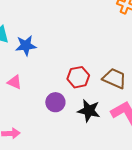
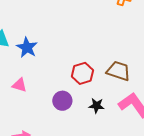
blue star: (26, 46) -> (27, 47), turned -30
black star: (89, 111) -> (97, 106), size x0.7

